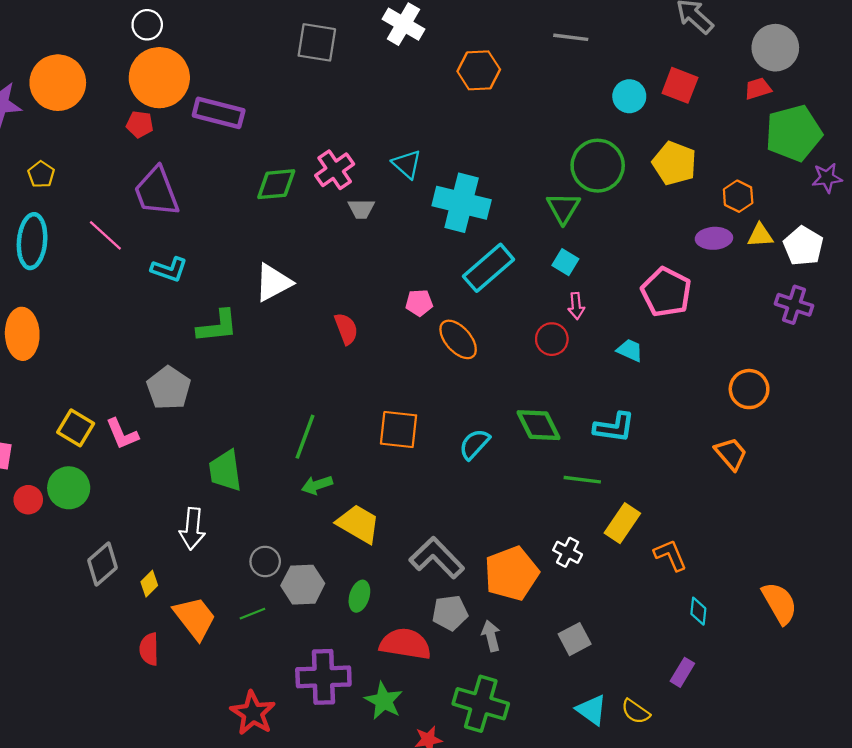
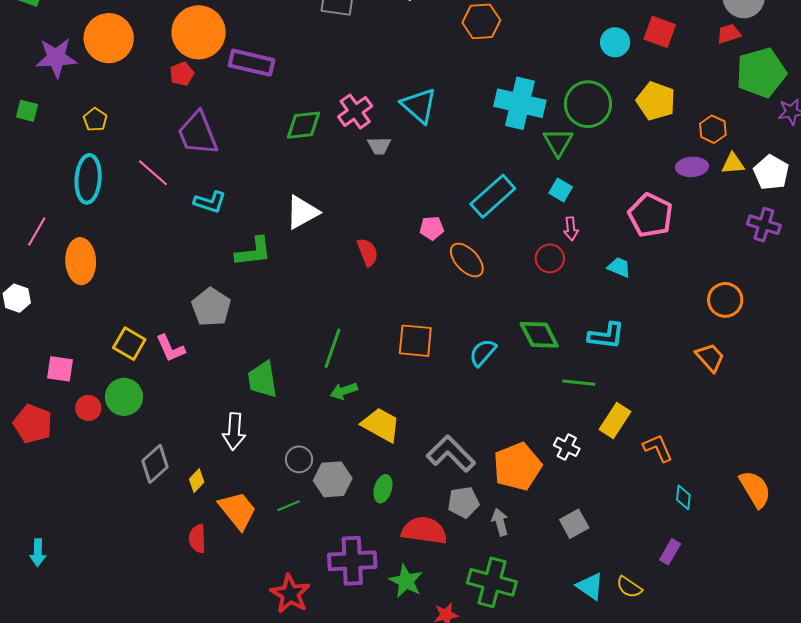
red pentagon: (140, 124) -> (182, 74), turned -30
cyan triangle: (407, 164) -> (419, 105), size x1.4
cyan cross: (462, 203) -> (520, 103), moved

